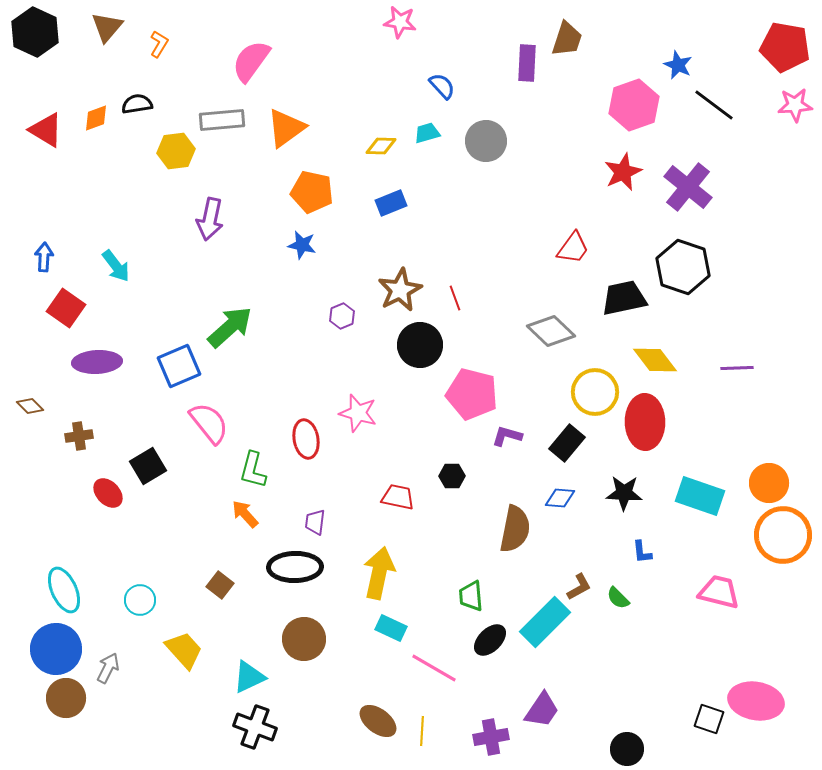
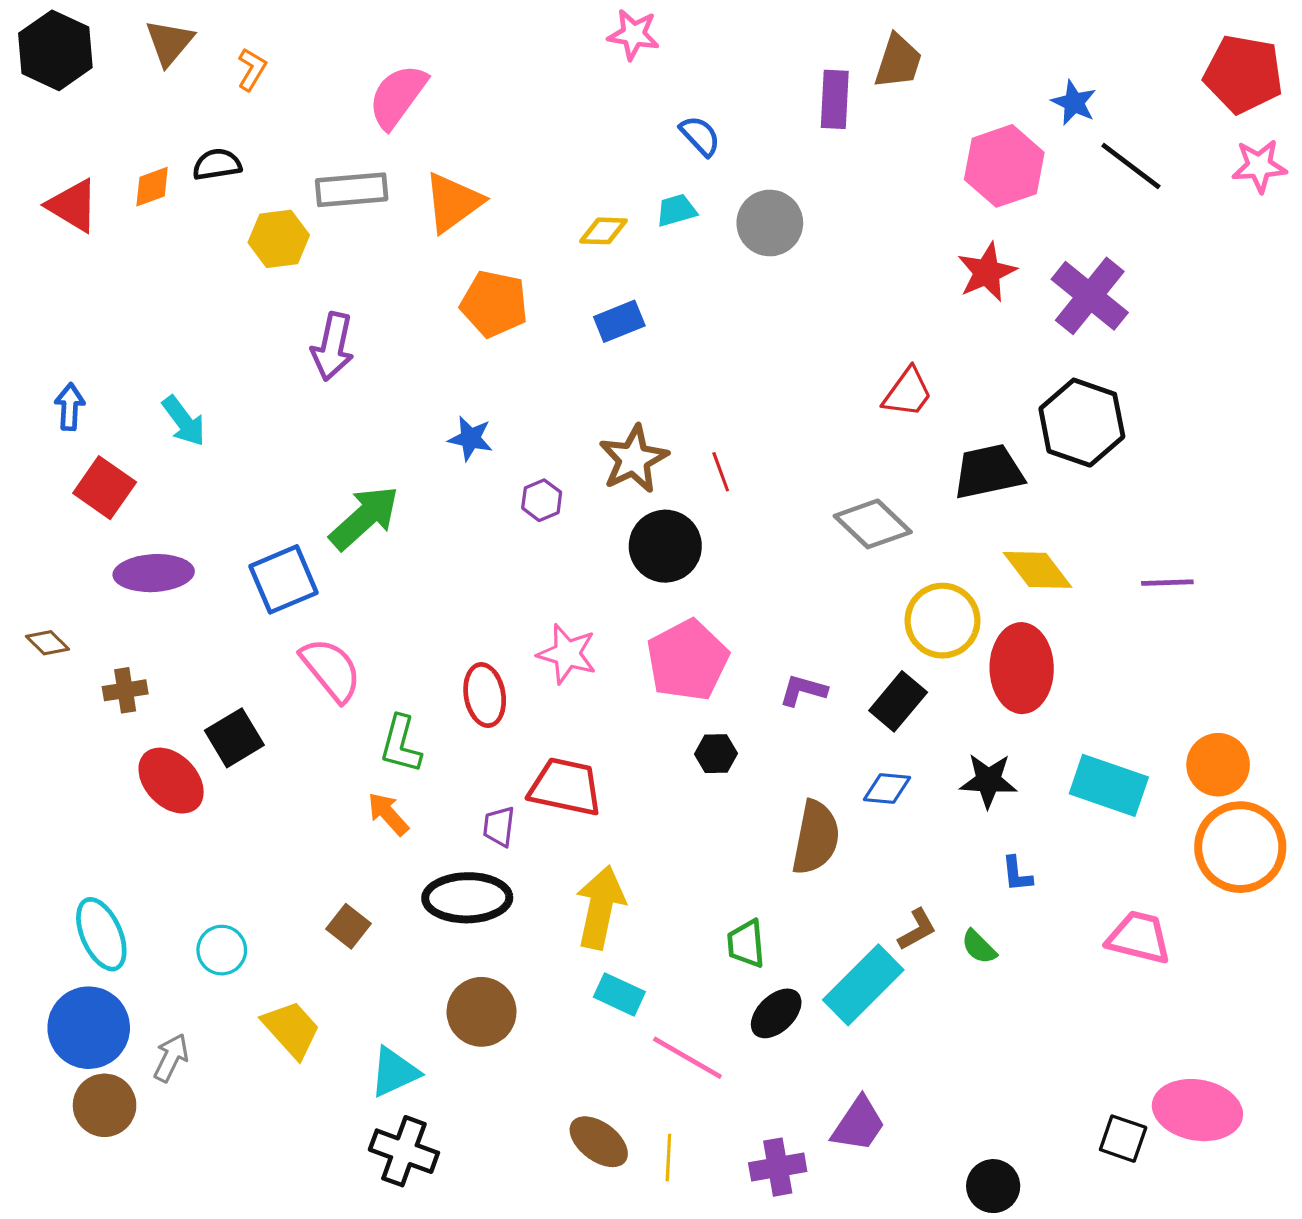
blue star: (302, 245) -> (470, 438), moved
pink pentagon: (472, 394) -> (687, 660), moved, turned 30
red ellipse: (108, 493) -> (171, 781), size x1.4
red trapezoid: (398, 497) -> (565, 787), moved, size x1.4

